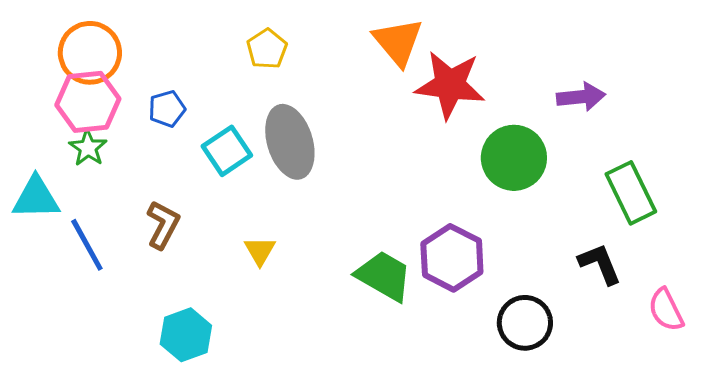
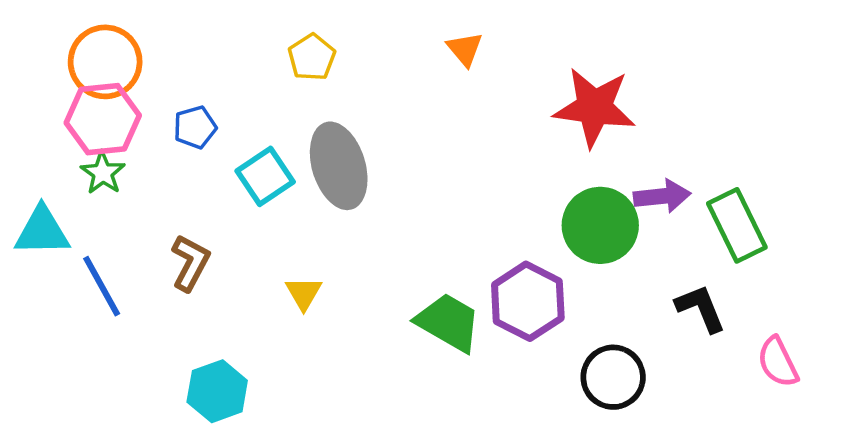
orange triangle: (398, 42) -> (465, 49), size x0.6
red star: (450, 85) -> (594, 107), moved
purple arrow: (581, 97) -> (662, 196), moved
green circle: (514, 158) -> (600, 225), moved

